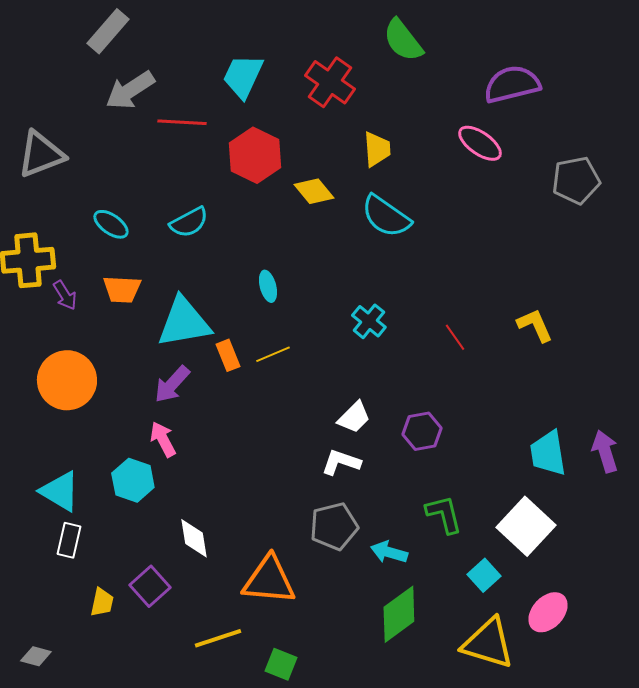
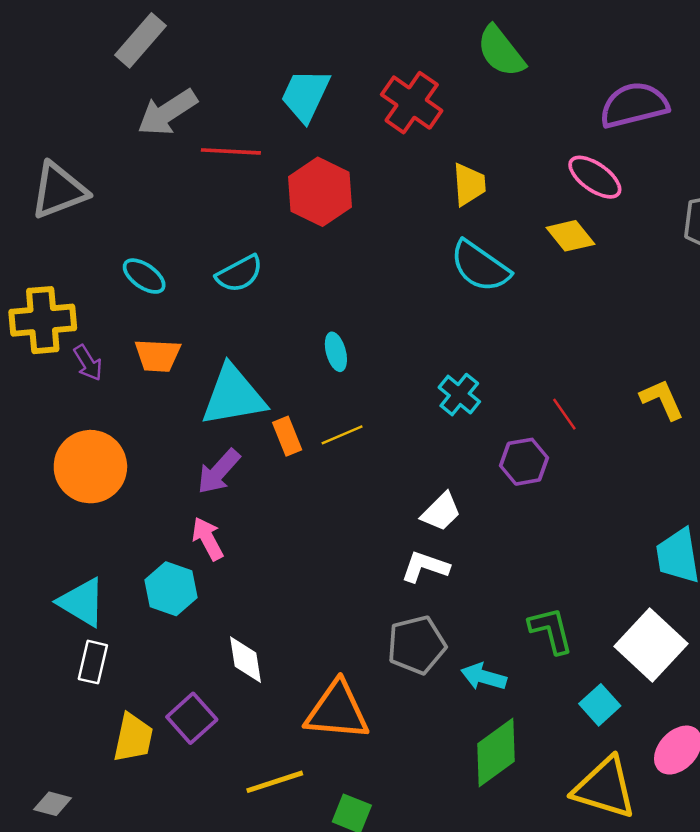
yellow diamond: (314, 191) -> (570, 236), moved
purple hexagon: (422, 431) -> (524, 462), moved
yellow trapezoid: (102, 602) -> (133, 738), size x1.4

